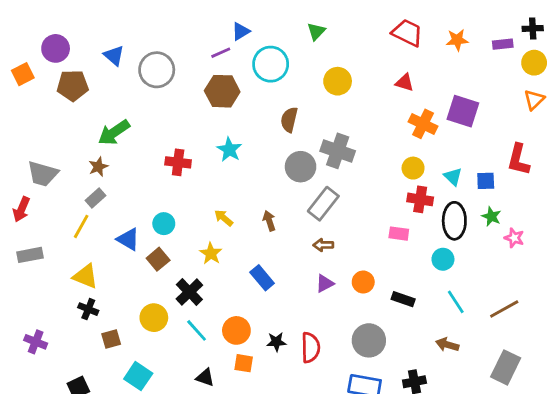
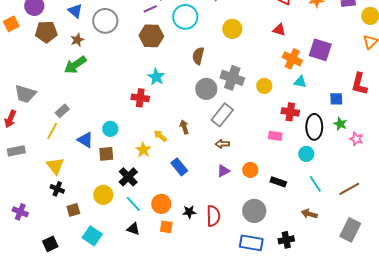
red cross: (178, 162) -> (140, 98), moved
brown star: (98, 167) -> (77, 40), moved
yellow circle: (413, 168) -> (264, 86), moved
cyan triangle: (453, 177) -> (300, 82), moved, turned -32
yellow arrow: (224, 218) -> (160, 136), moved
brown square: (158, 259) -> (106, 154), turned 35
yellow triangle: (85, 276) -> (55, 166), turned 30
black triangle: (205, 377) -> (133, 229), moved

